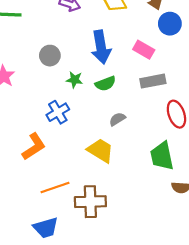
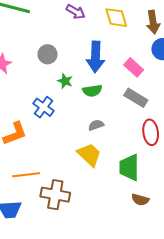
gray rectangle: (153, 81) -> (136, 98), turned 30
blue cross: (58, 112) -> (44, 107), turned -35
yellow trapezoid: (100, 150) -> (89, 155), moved

